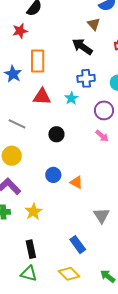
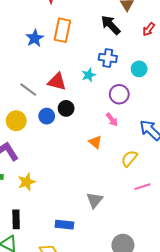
red triangle: (42, 97) -> (57, 82), moved
blue circle: (53, 175) -> (47, 116), moved
orange triangle: (76, 182) -> (95, 142), moved
blue rectangle: (78, 245) -> (64, 225), turned -60

